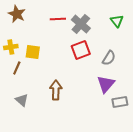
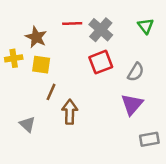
brown star: (17, 14) -> (36, 37), moved
brown line: (17, 68) -> (51, 92), moved
gray rectangle: (120, 102) -> (149, 139), moved

